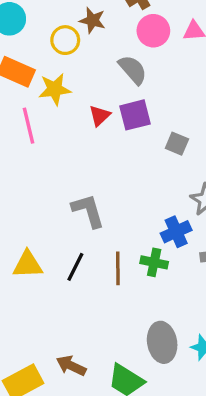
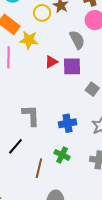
blue cross: (176, 232) -> (68, 123), moved
brown line: (118, 268) -> (39, 168), moved

